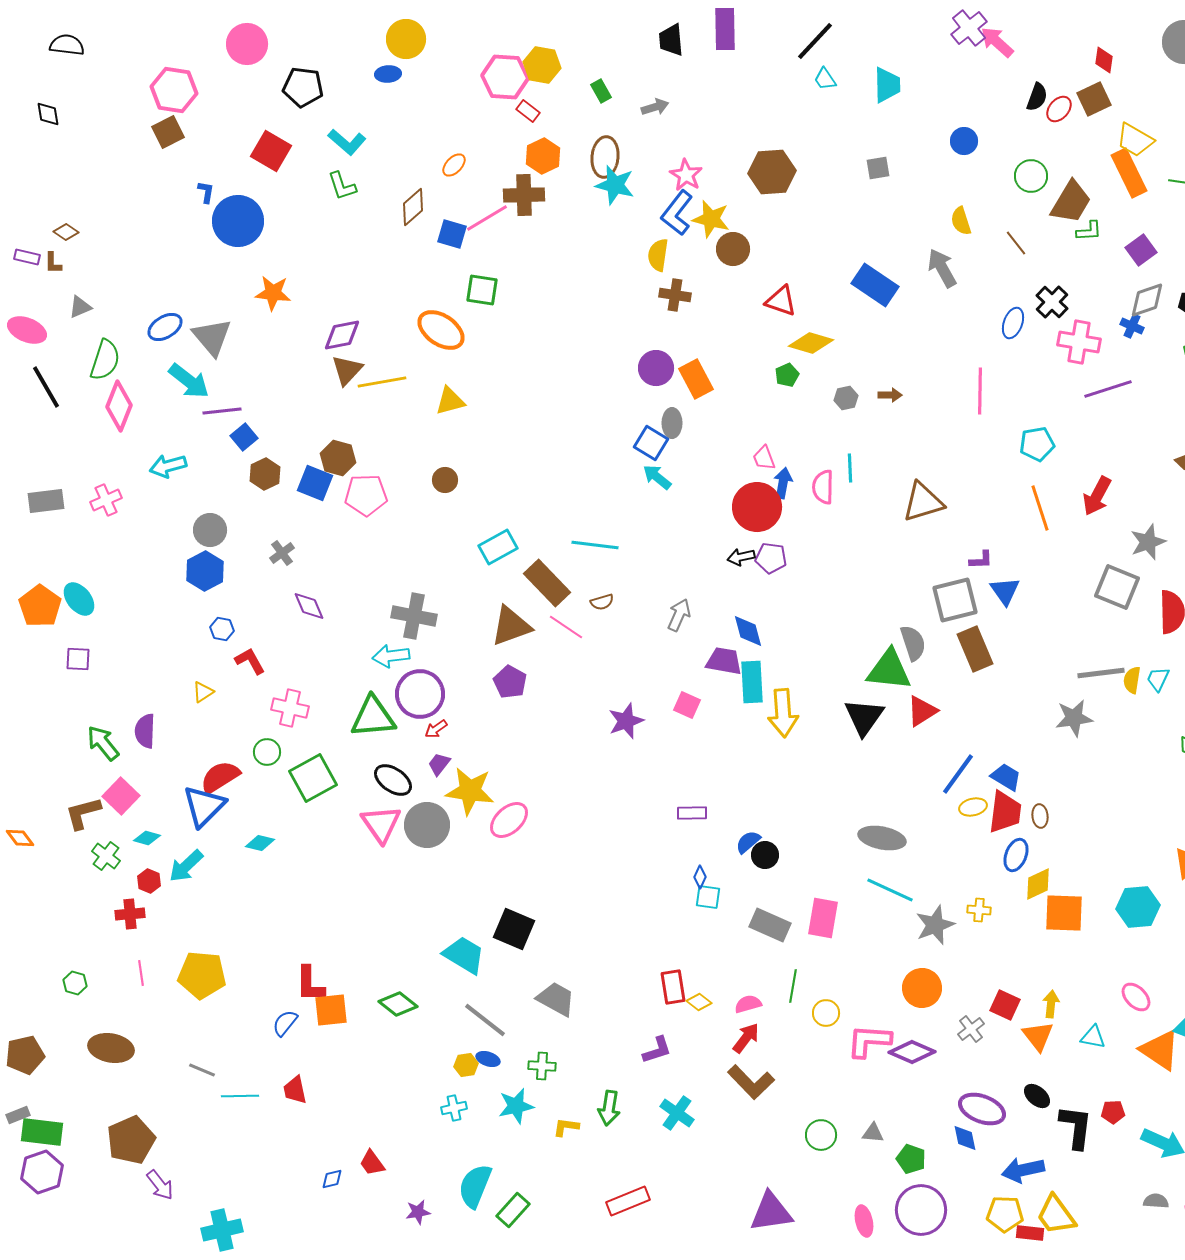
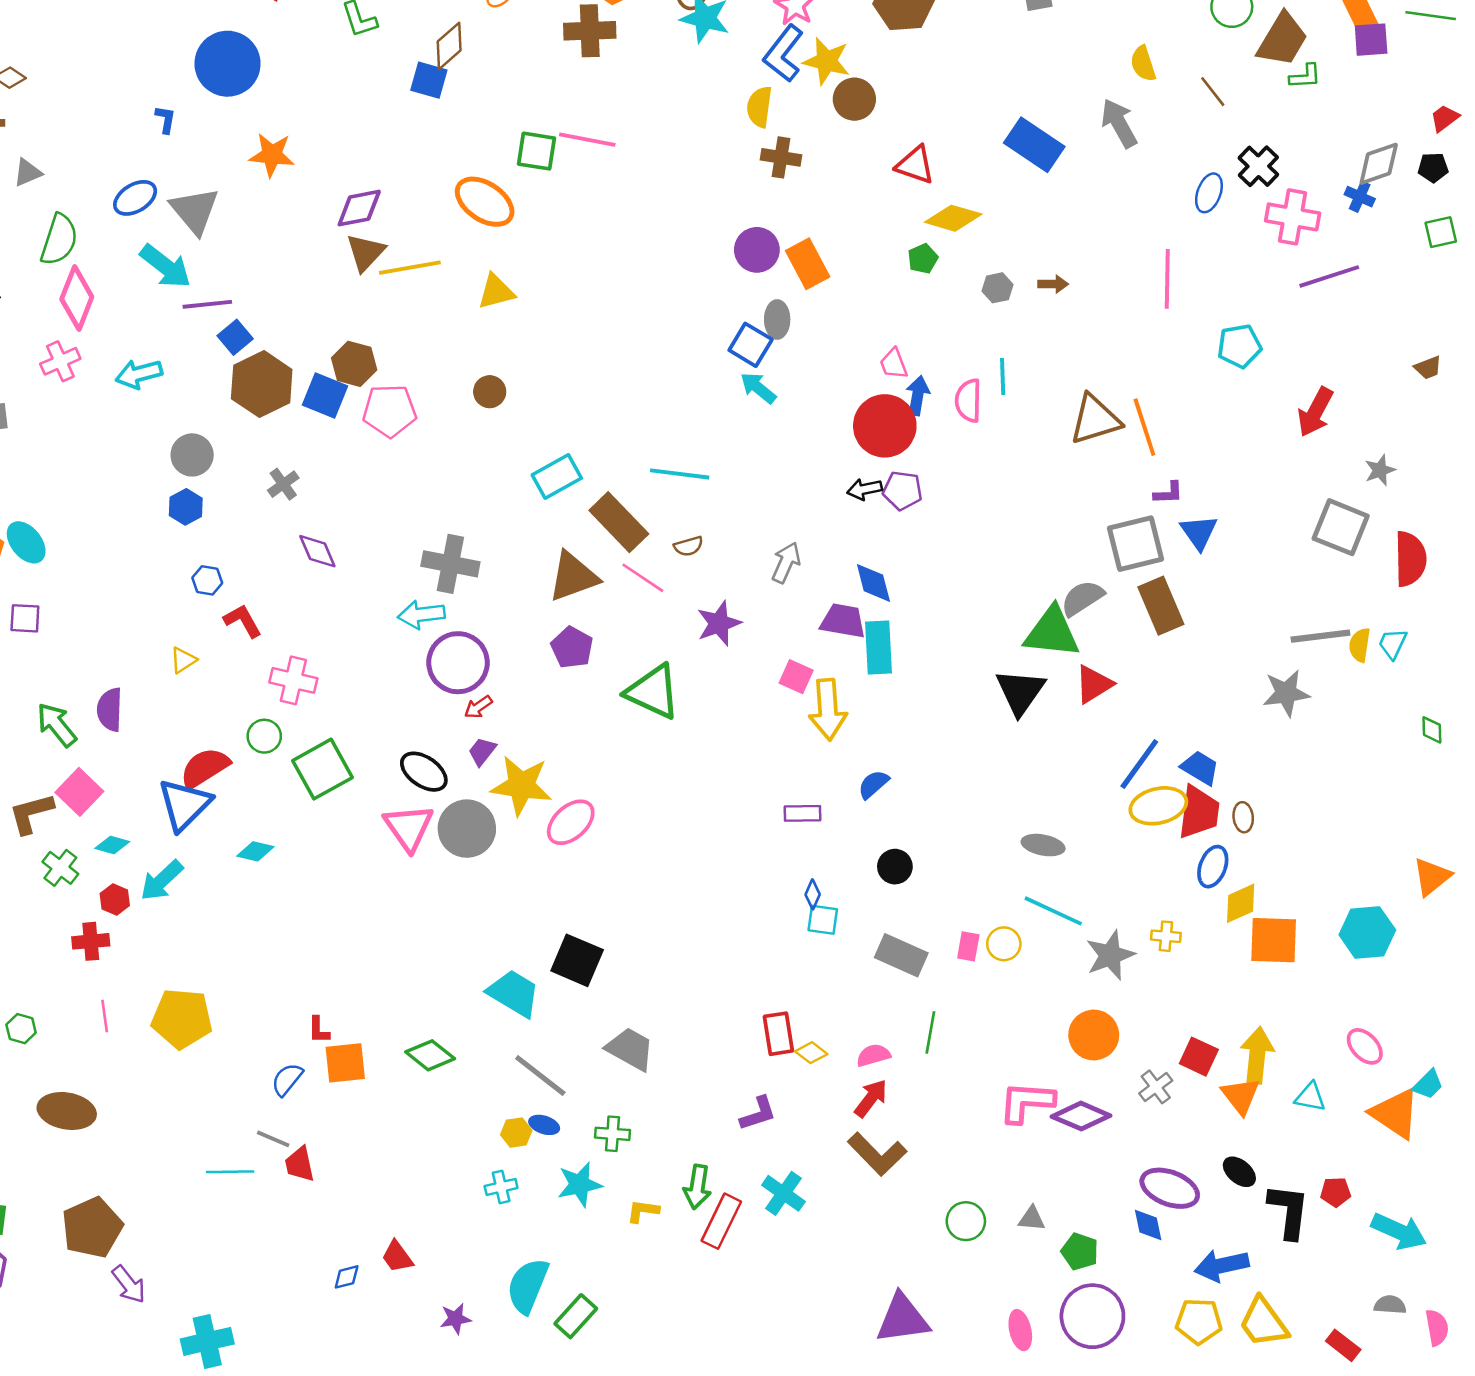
blue L-shape: (206, 192) -> (165, 119), moved
pink line: (487, 218) -> (587, 140), moved, turned 42
blue square: (452, 234) -> (429, 80), moved
purple square: (1141, 250) -> (1371, 40), moved, turned 32
brown hexagon: (265, 474) -> (262, 384), size x1.6
pink cross: (106, 500) -> (60, 361), moved
orange line: (1040, 508) -> (1144, 427), moved
gray star: (1148, 542) -> (1380, 470), size x0.7
blue hexagon: (205, 571) -> (186, 507), size x0.7
gray semicircle: (913, 643) -> (1082, 598), turned -105
yellow arrow: (783, 713) -> (828, 710), moved
green triangle: (373, 717) -> (653, 692), moved, turned 30
purple star: (626, 721) -> (719, 623), moved
yellow ellipse: (973, 807) -> (1158, 806), size x1.6
gray ellipse: (882, 838) -> (1043, 845), size x0.7
blue semicircle: (748, 842) -> (873, 784), moved
pink rectangle: (823, 918) -> (968, 946), size x0.6
red L-shape: (310, 984) -> (319, 1030), size x0.6
yellow arrow: (1051, 1004) -> (1257, 1055), size x1.6
yellow circle: (826, 1013) -> (1004, 944), moved
gray line: (202, 1070) -> (273, 1139), moved
red rectangle: (628, 1201) -> (721, 1221), moved, turned -42
red rectangle: (1030, 1233) -> (1343, 1345), moved, turned 32

